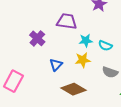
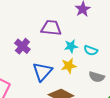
blue triangle: (56, 65) -> (42, 72), size x1.5

